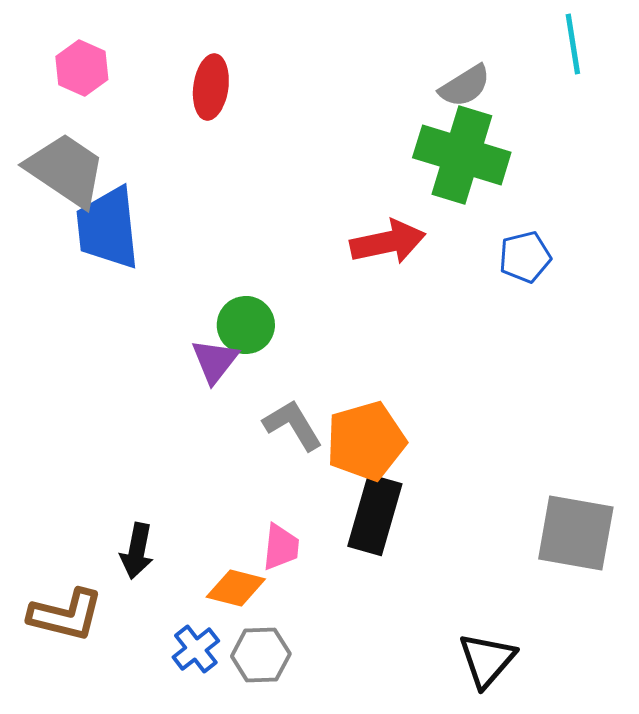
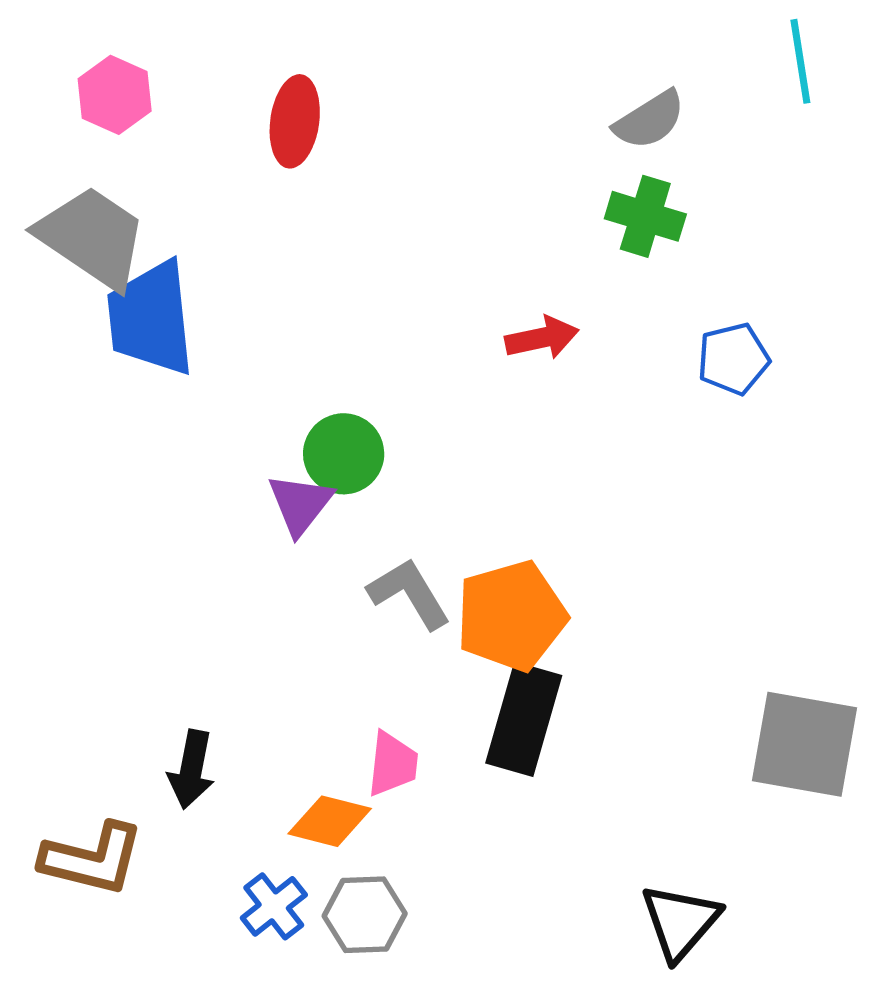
green cross: (462, 155) -> (645, 216), size x0.6
red arrow: (388, 242) -> (542, 338), size x0.7

